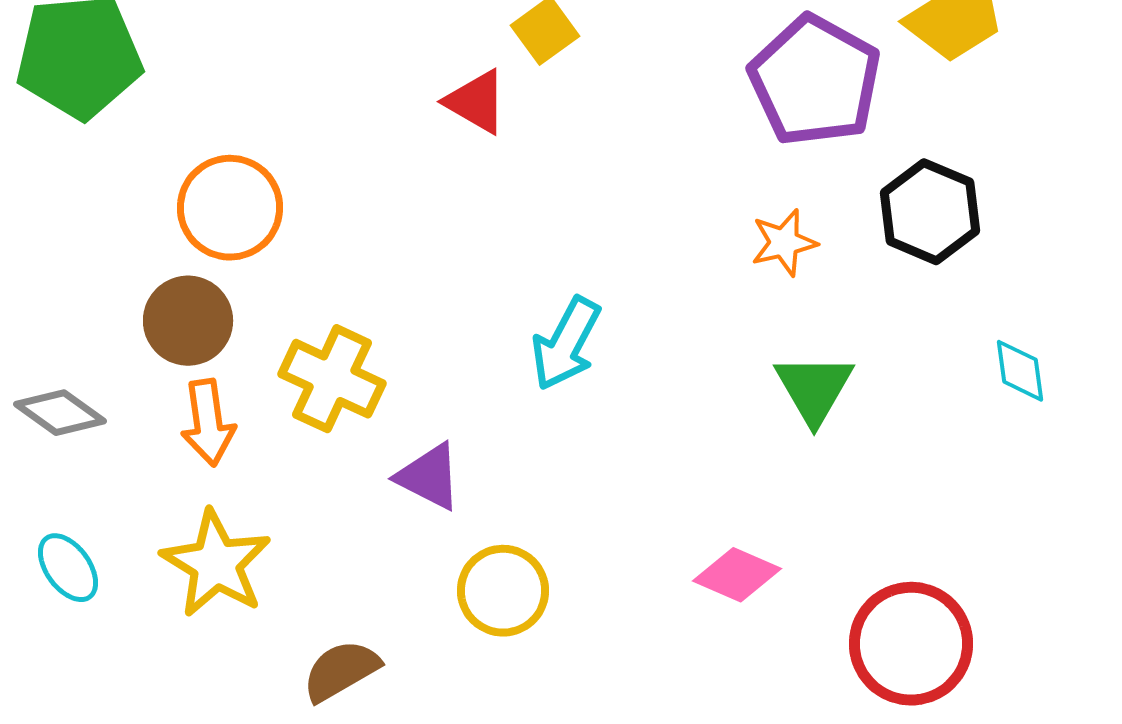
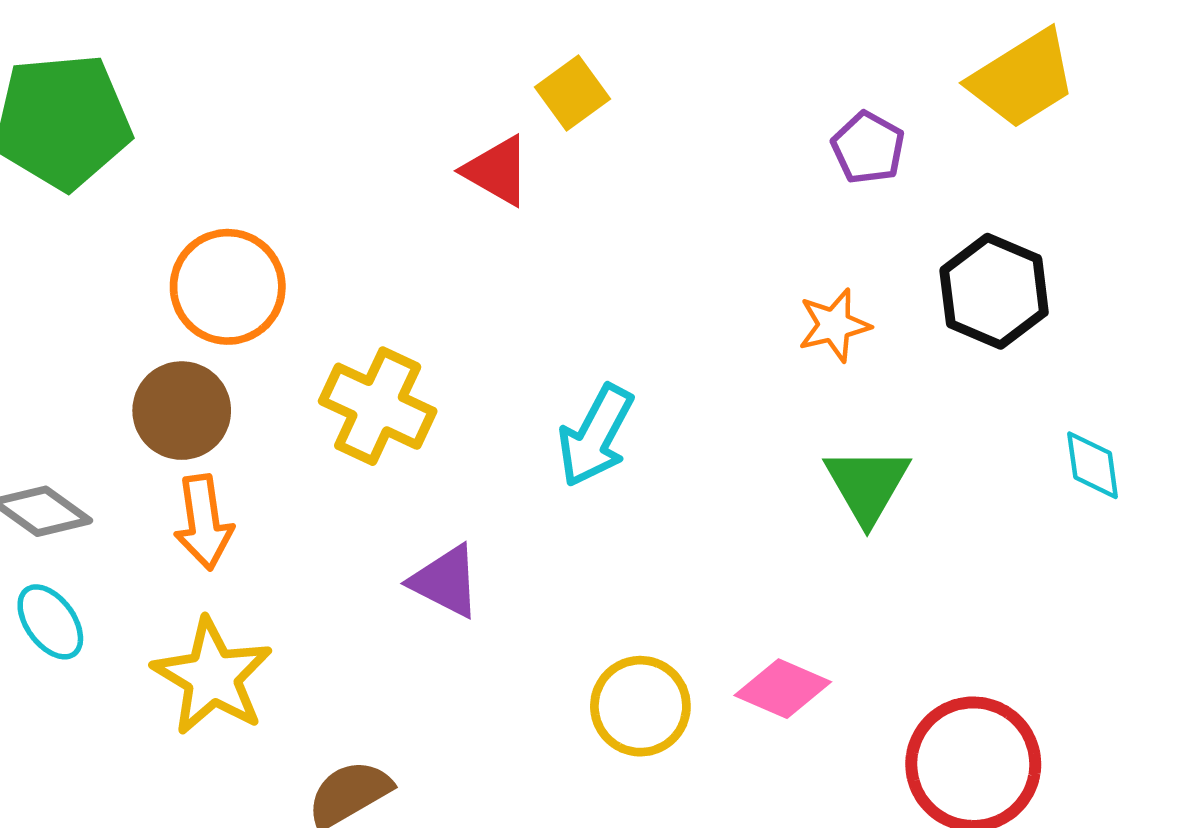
purple pentagon: (815, 81) -> (868, 148), size x0.5
yellow cross: (332, 379) -> (378, 406), moved
cyan ellipse: (68, 568) -> (50, 622), moved
yellow circle: (503, 591) -> (640, 706), moved

